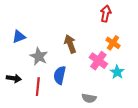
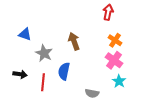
blue triangle: (19, 37) -> (25, 34), turned 40
pink cross: (98, 61) -> (114, 60), moved
cyan star: (117, 72) -> (119, 81), moved

